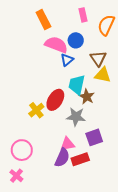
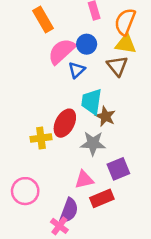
pink semicircle: (56, 45) -> (62, 51), turned -60
yellow triangle: (103, 75) -> (126, 44), moved
yellow cross: (36, 110) -> (41, 138), turned 35
purple semicircle: (62, 158) -> (69, 211), moved
pink cross: (16, 176) -> (59, 226), moved

